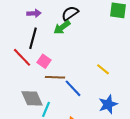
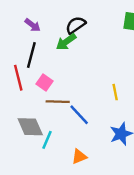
purple arrow: (34, 13) -> (33, 25), turned 40
red line: (22, 57) -> (18, 78), turned 30
yellow line: (103, 69) -> (115, 92), turned 40

